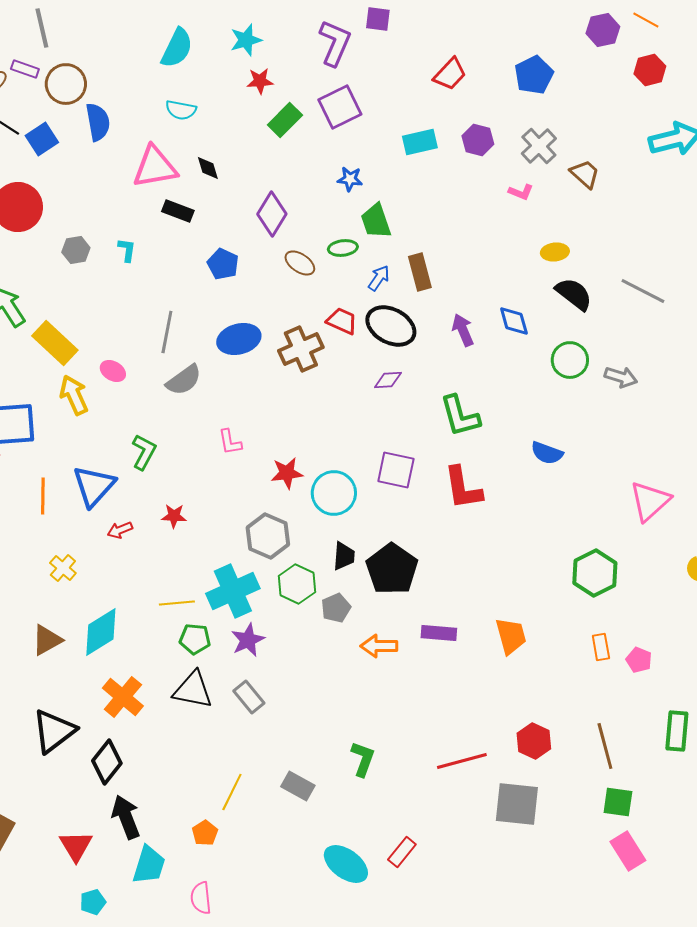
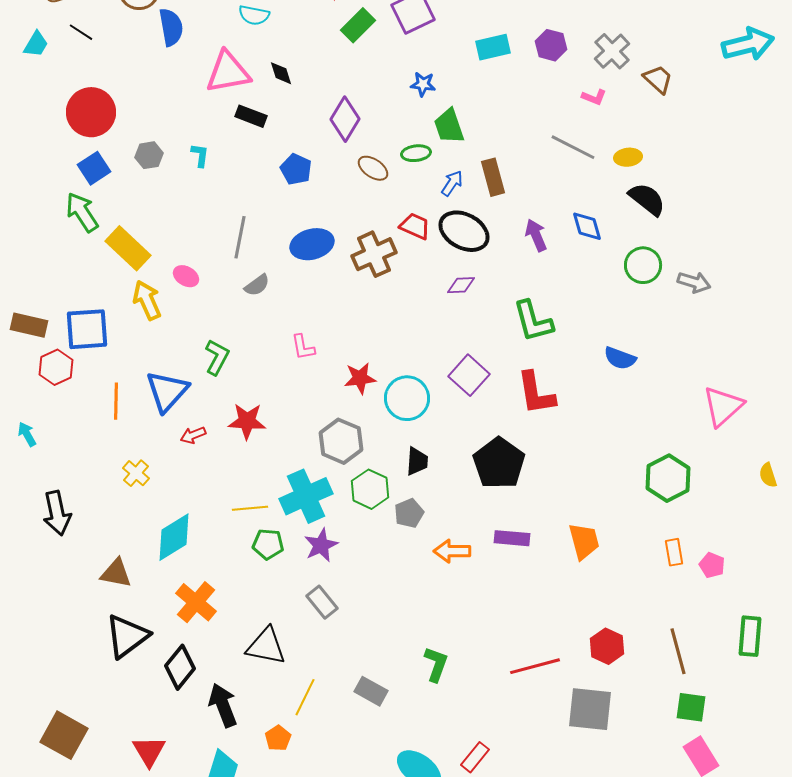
blue square: (42, 139) -> (94, 168), moved
gray line: (643, 291) -> (573, 147), moved
gray semicircle: (184, 380) -> (257, 285), size x0.7
purple square: (396, 470) -> (469, 375), turned 30
red star: (174, 516) -> (247, 421), size x1.5
black pentagon: (392, 569) -> (499, 463), moved
brown triangle: (47, 640) -> (116, 573), moved, turned 40
black triangle: (193, 690) -> (266, 646), moved
black arrow: (126, 817) -> (223, 705), moved

